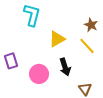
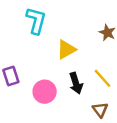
yellow line: (87, 46) -> (102, 78), moved

